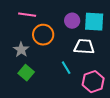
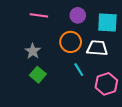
purple circle: (72, 21) -> (78, 15), moved
orange circle: (43, 35) -> (71, 42), moved

